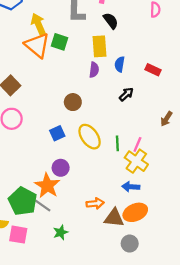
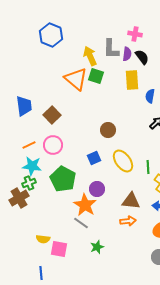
yellow arrow: (38, 24) -> (90, 56), moved
purple semicircle: (94, 70) -> (127, 54), moved
green pentagon: (23, 201) -> (63, 179), moved
brown triangle: (114, 218) -> (131, 201), moved

